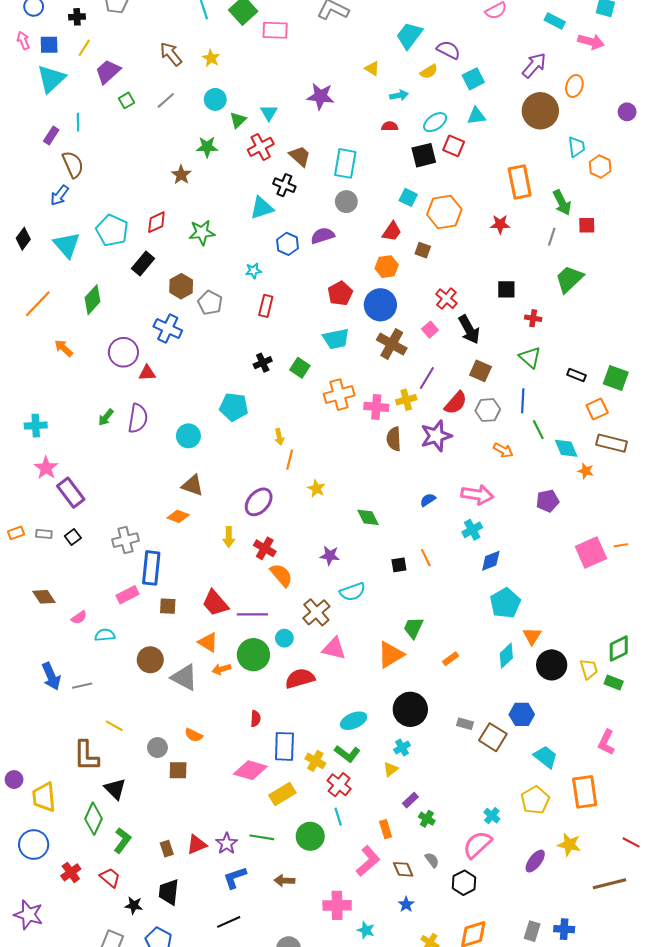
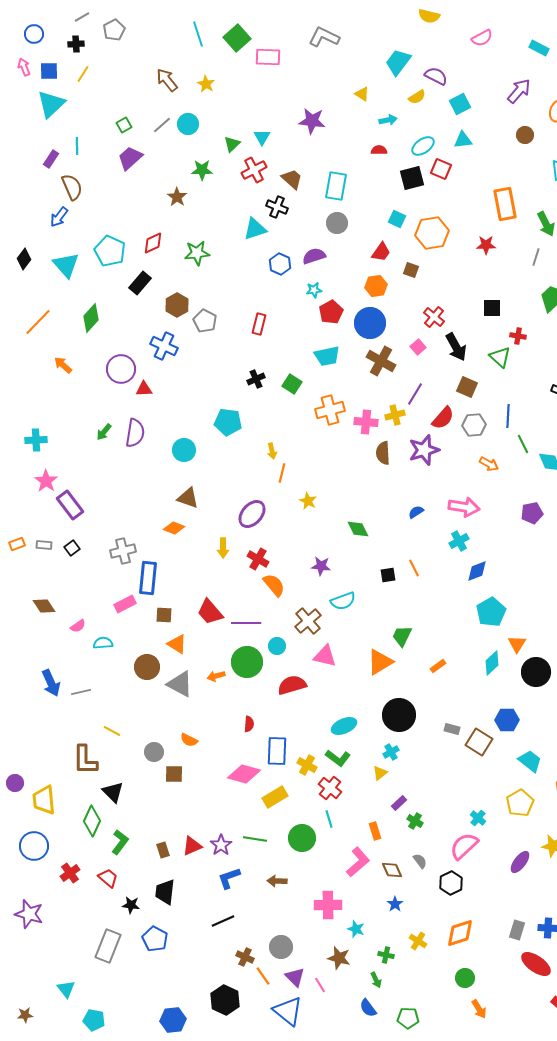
purple trapezoid: (108, 72) -> (130, 158), moved
cyan circle: (215, 99) -> (188, 124), moved
brown circle: (540, 111) -> (525, 135), size x0.5
cyan star: (253, 271) -> (314, 290), moved
green triangle: (530, 357) -> (500, 357), moved
orange triangle: (208, 642) -> (177, 644), moved

